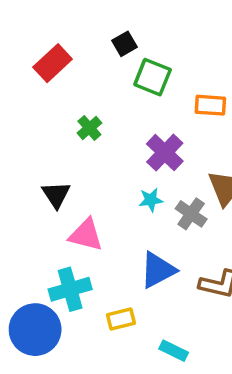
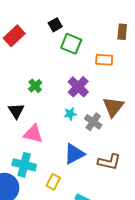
green cross: (89, 128) -> (35, 86), moved
cyan cross: (70, 289) -> (24, 165), turned 30
yellow rectangle: (121, 319) -> (53, 182), turned -49

